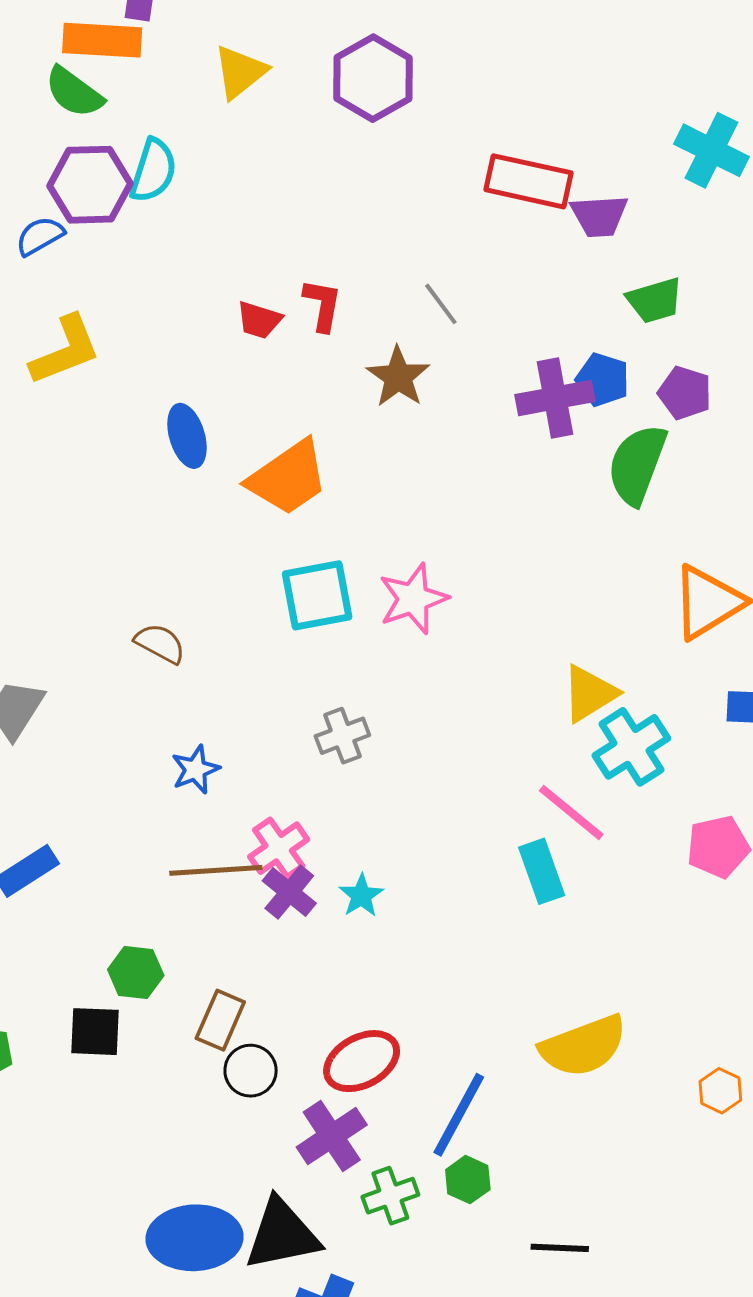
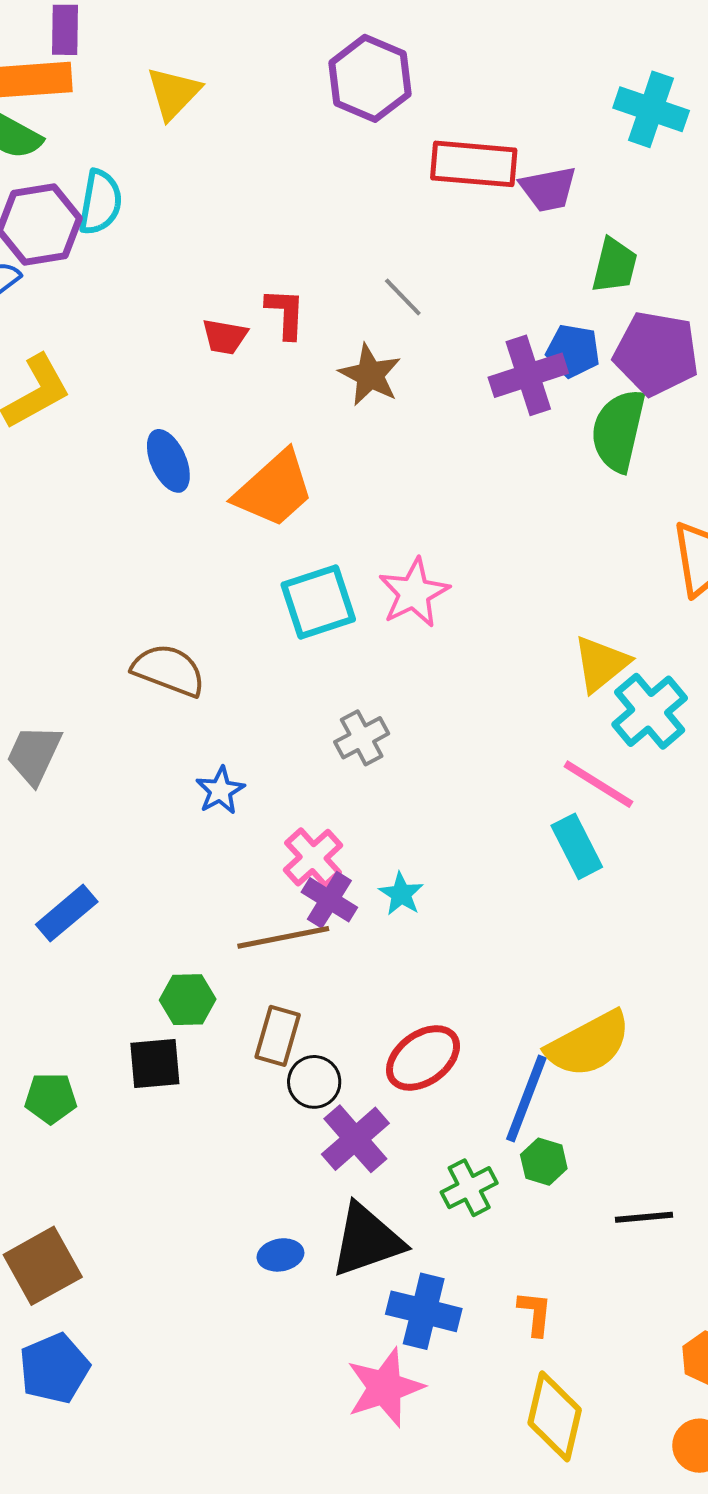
purple hexagon: (373, 78) -> (370, 78), moved
green trapezoid: (655, 300) -> (614, 265), turned -52
purple pentagon: (685, 393) -> (656, 353), size x1.6
brown semicircle: (160, 643) -> (169, 670), size x1.4
brown line: (216, 870) -> (283, 937), moved
yellow semicircle: (583, 1046) -> (589, 1044), moved
purple cross: (332, 1136) -> (355, 1139), moved
blue ellipse: (195, 1238) -> (280, 1255), size x0.5

